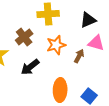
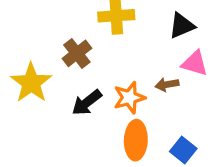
orange star: (56, 45) -> (129, 98), moved
brown arrow: (79, 56) -> (167, 85), turned -128

